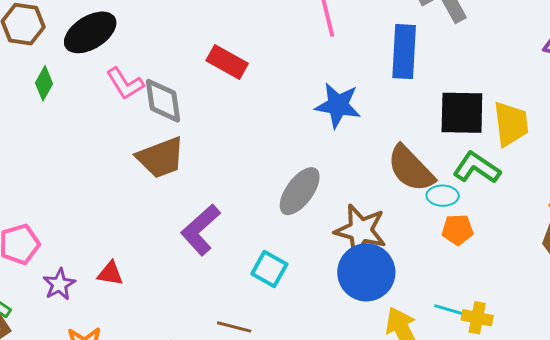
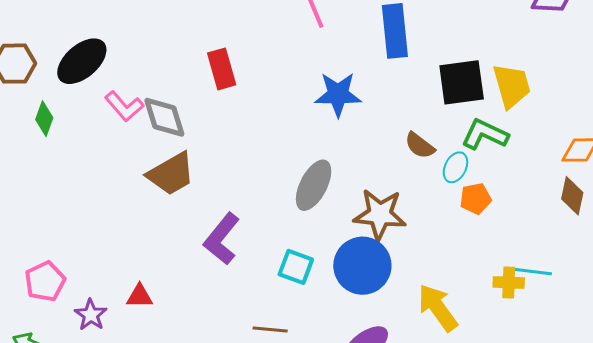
red rectangle: (227, 62) -> (222, 69), turned 54
brown semicircle: (411, 169) -> (420, 146), size x0.6
cyan ellipse: (443, 196) -> (455, 167), turned -56
blue circle: (366, 272) -> (362, 266), moved
cyan line: (452, 311) -> (533, 272), moved

